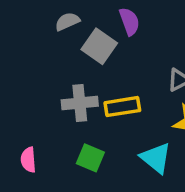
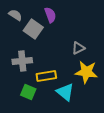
gray semicircle: (67, 21) -> (15, 15), turned 56
yellow rectangle: (122, 107) -> (46, 76), moved

